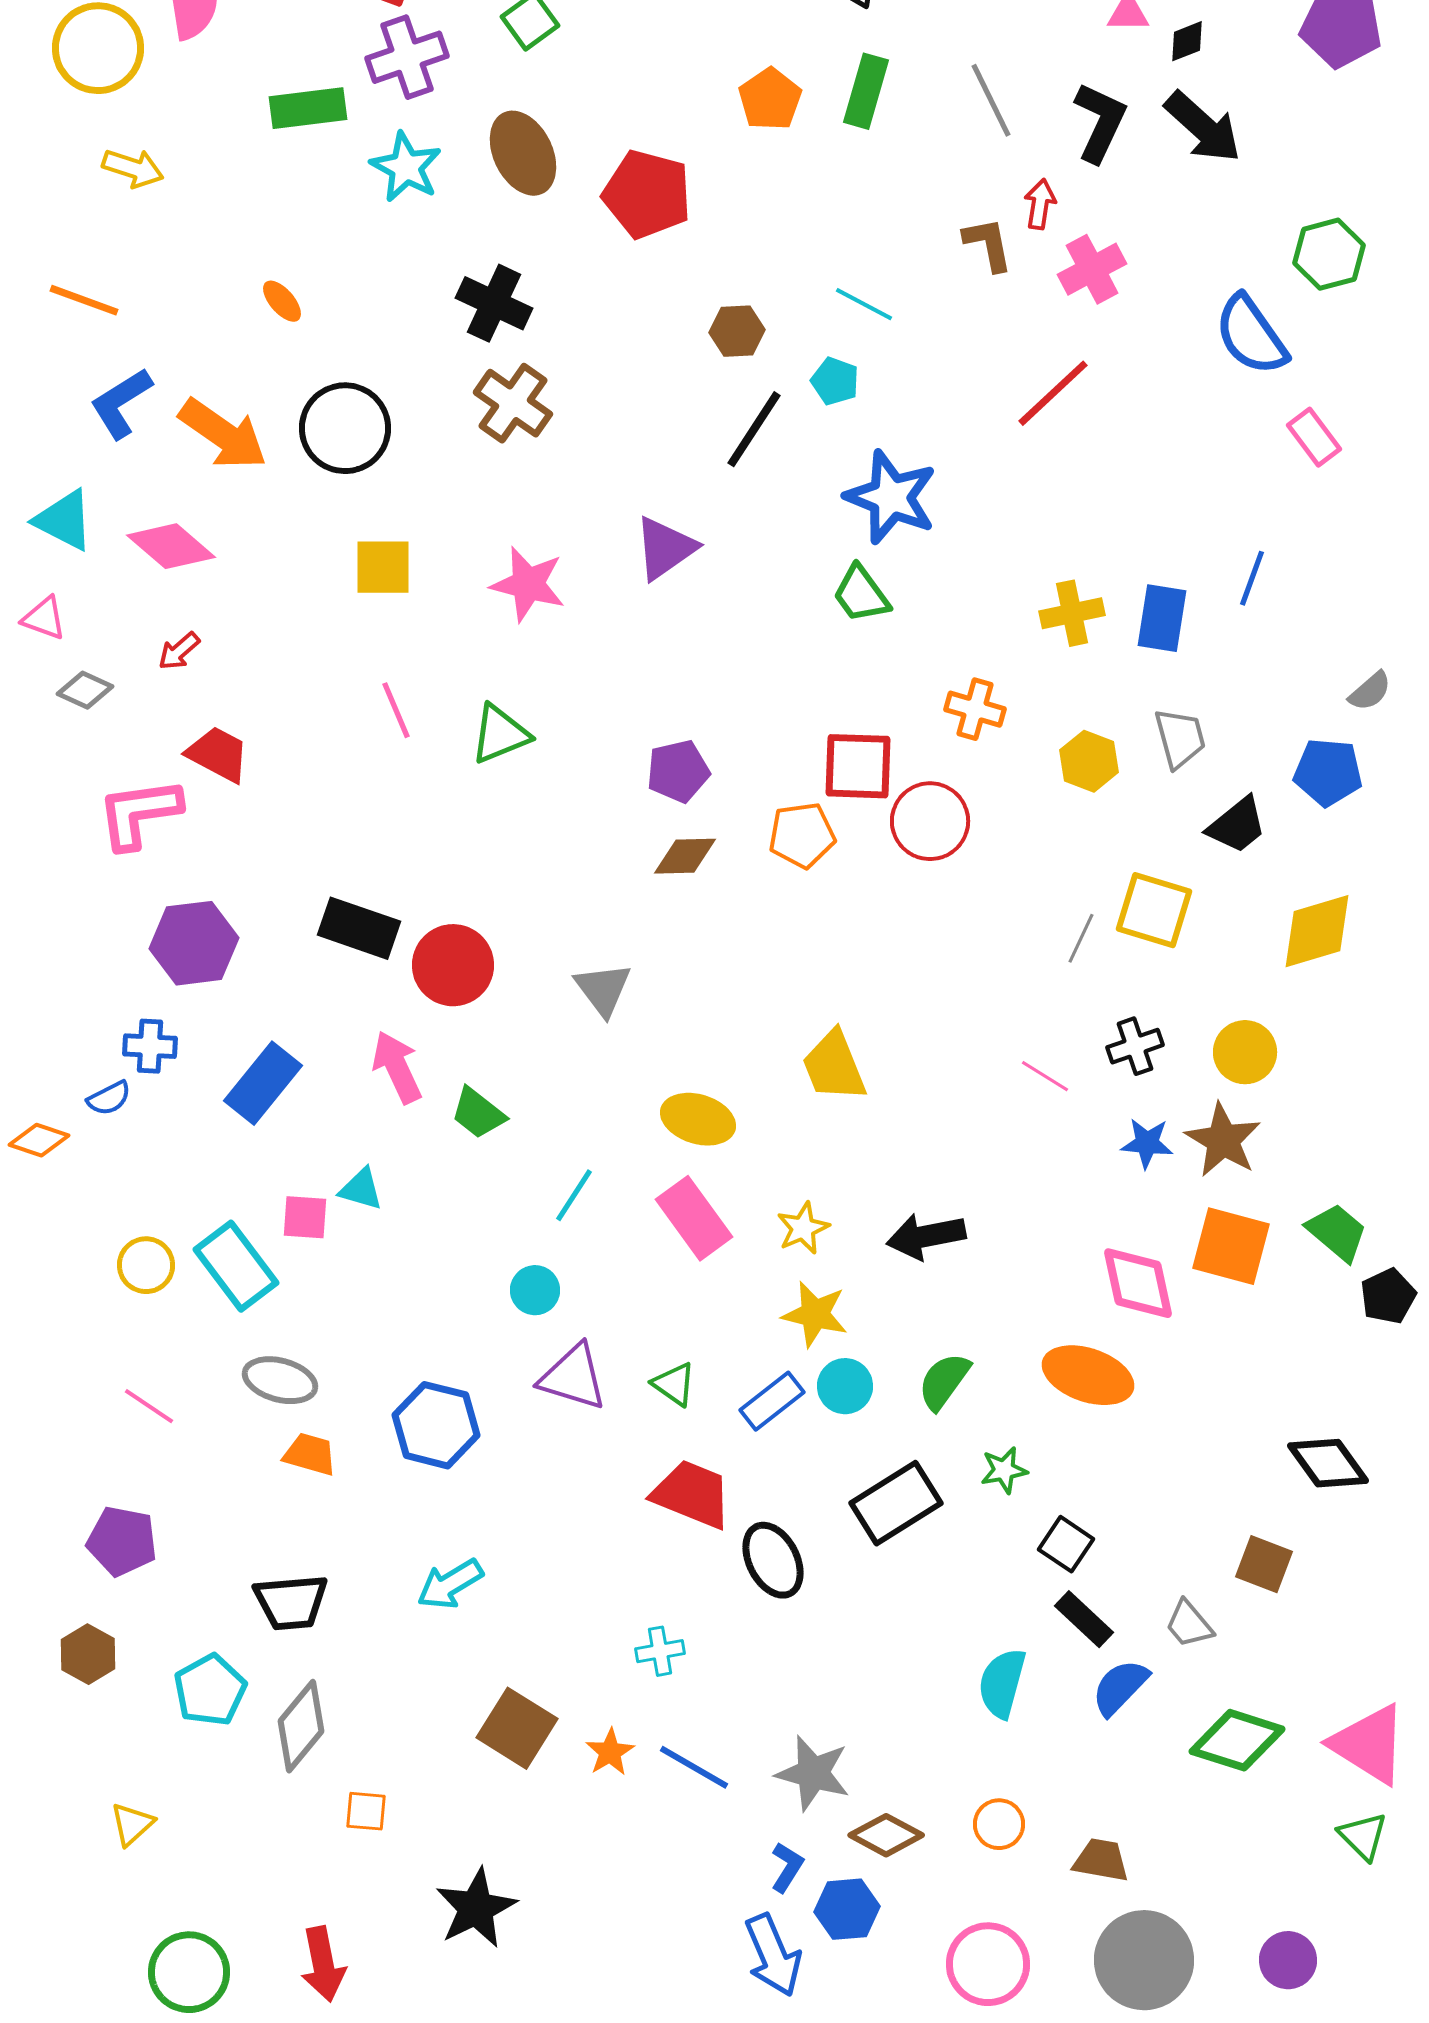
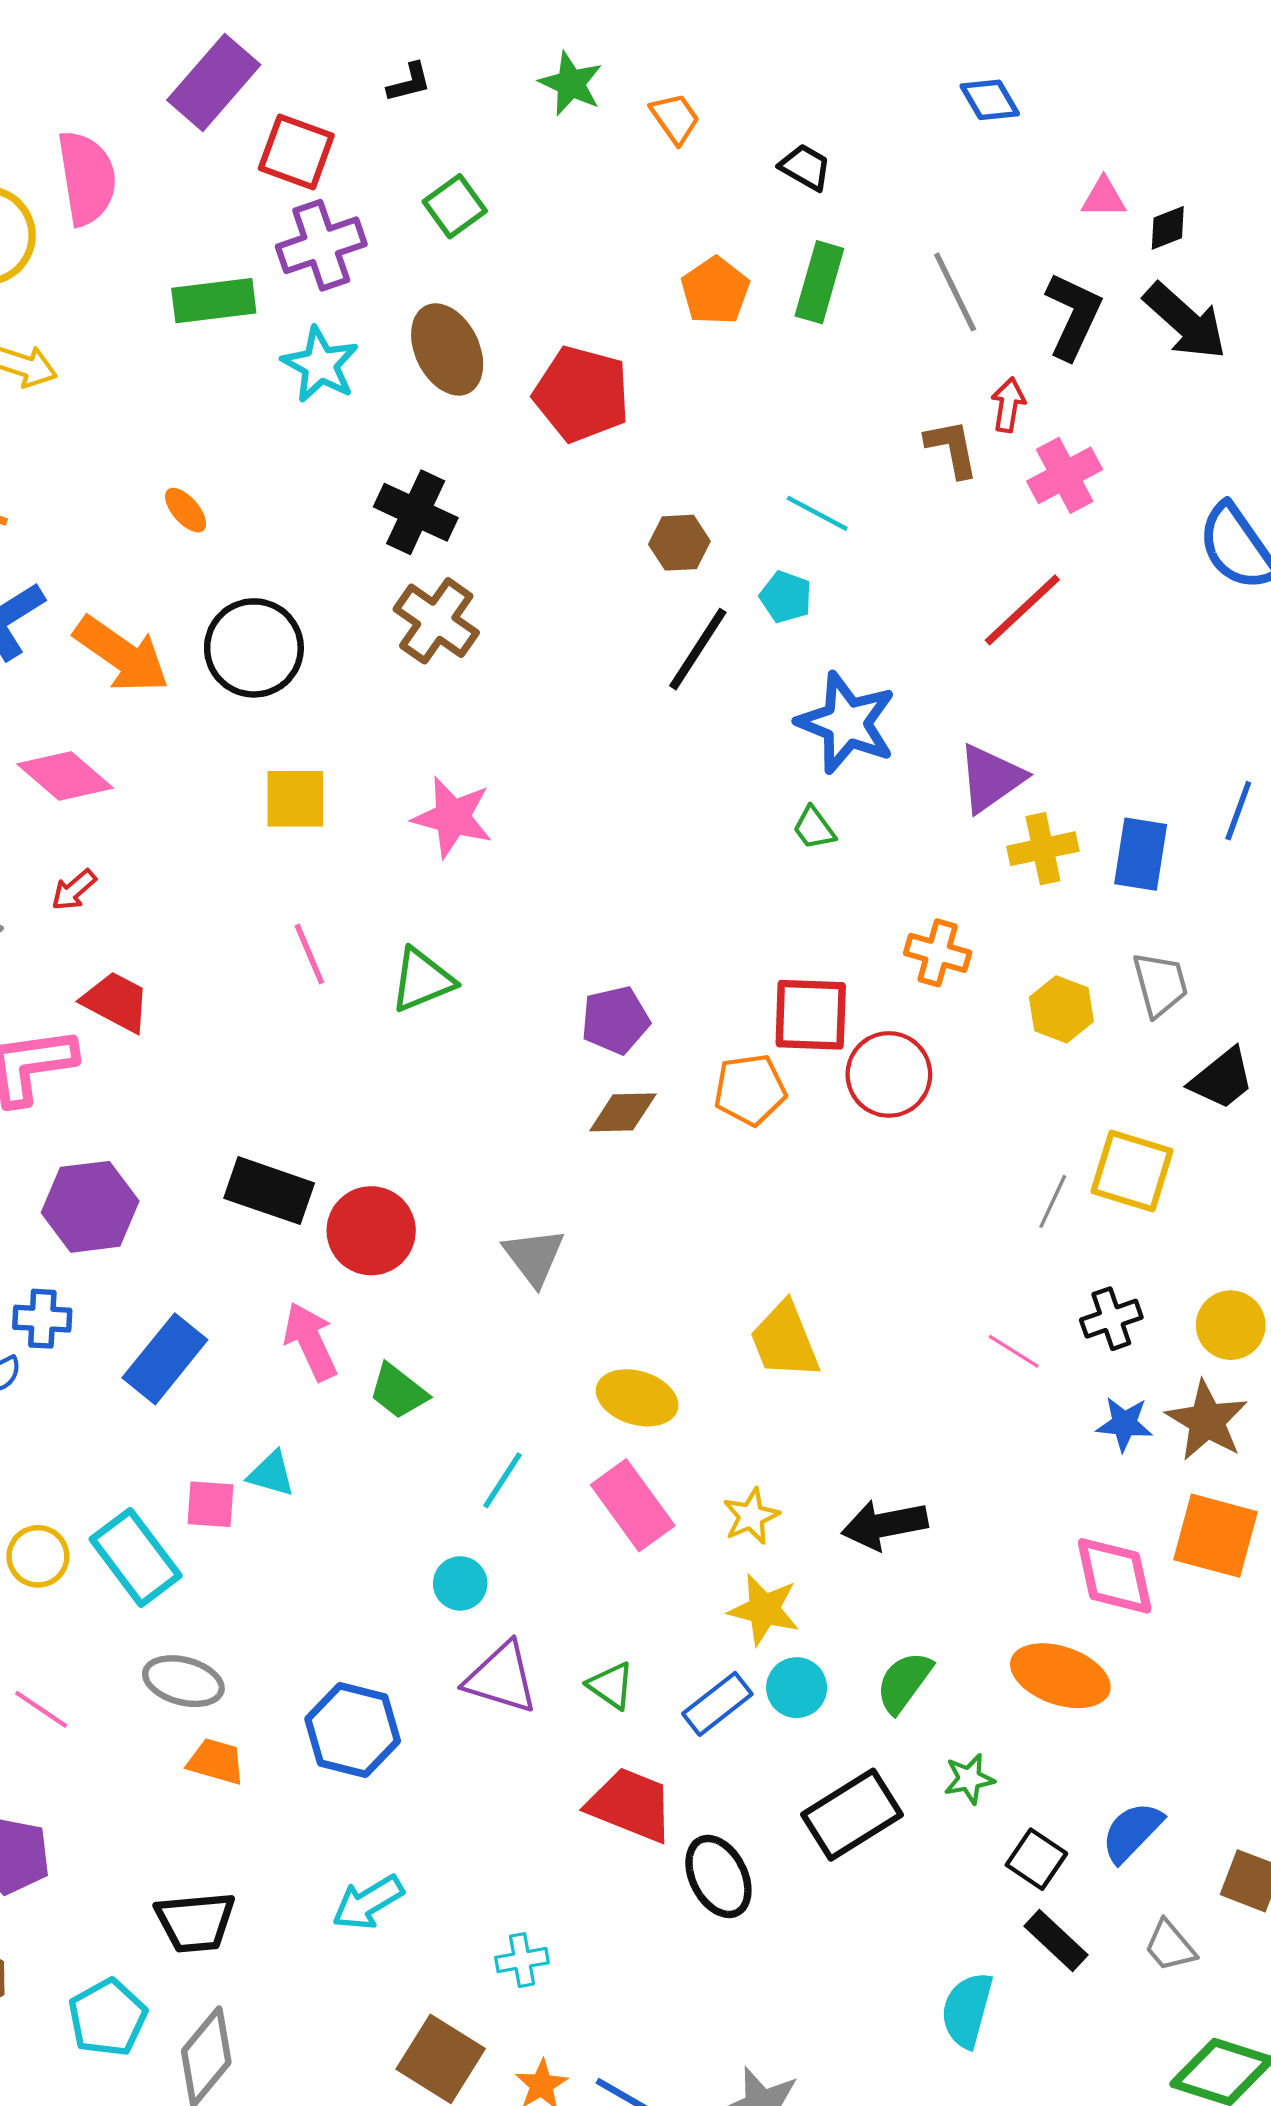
purple triangle: (665, 548) -> (991, 778), moved
green trapezoid: (861, 594) -> (814, 828), size x0.7
cyan cross: (660, 1651) -> (522, 1960), moved
blue semicircle: (1120, 1687) -> (1132, 1832), moved

